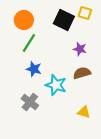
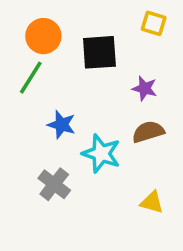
black square: (64, 20) -> (99, 52), moved, turned -30
green line: (29, 43) -> (31, 78), moved

